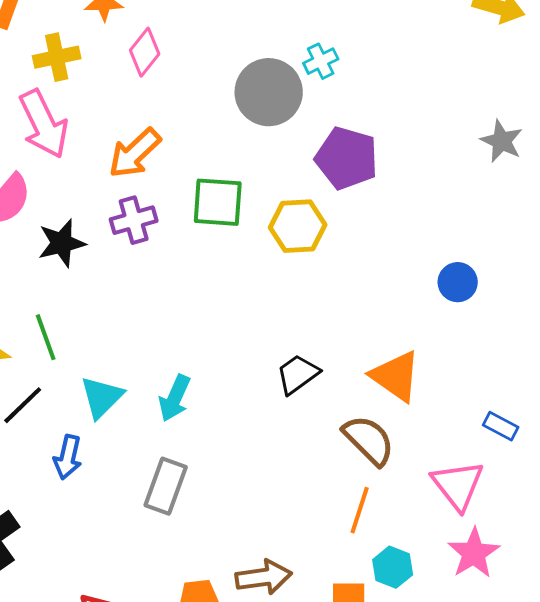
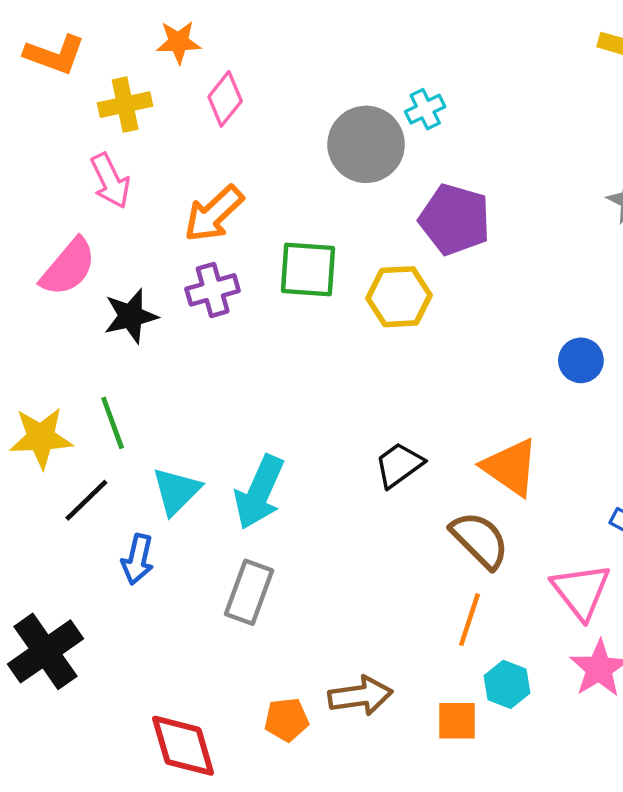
pink arrow: (44, 124) -> (110, 181), size x0.7
cyan arrow: (175, 398) -> (259, 492), size x1.4

